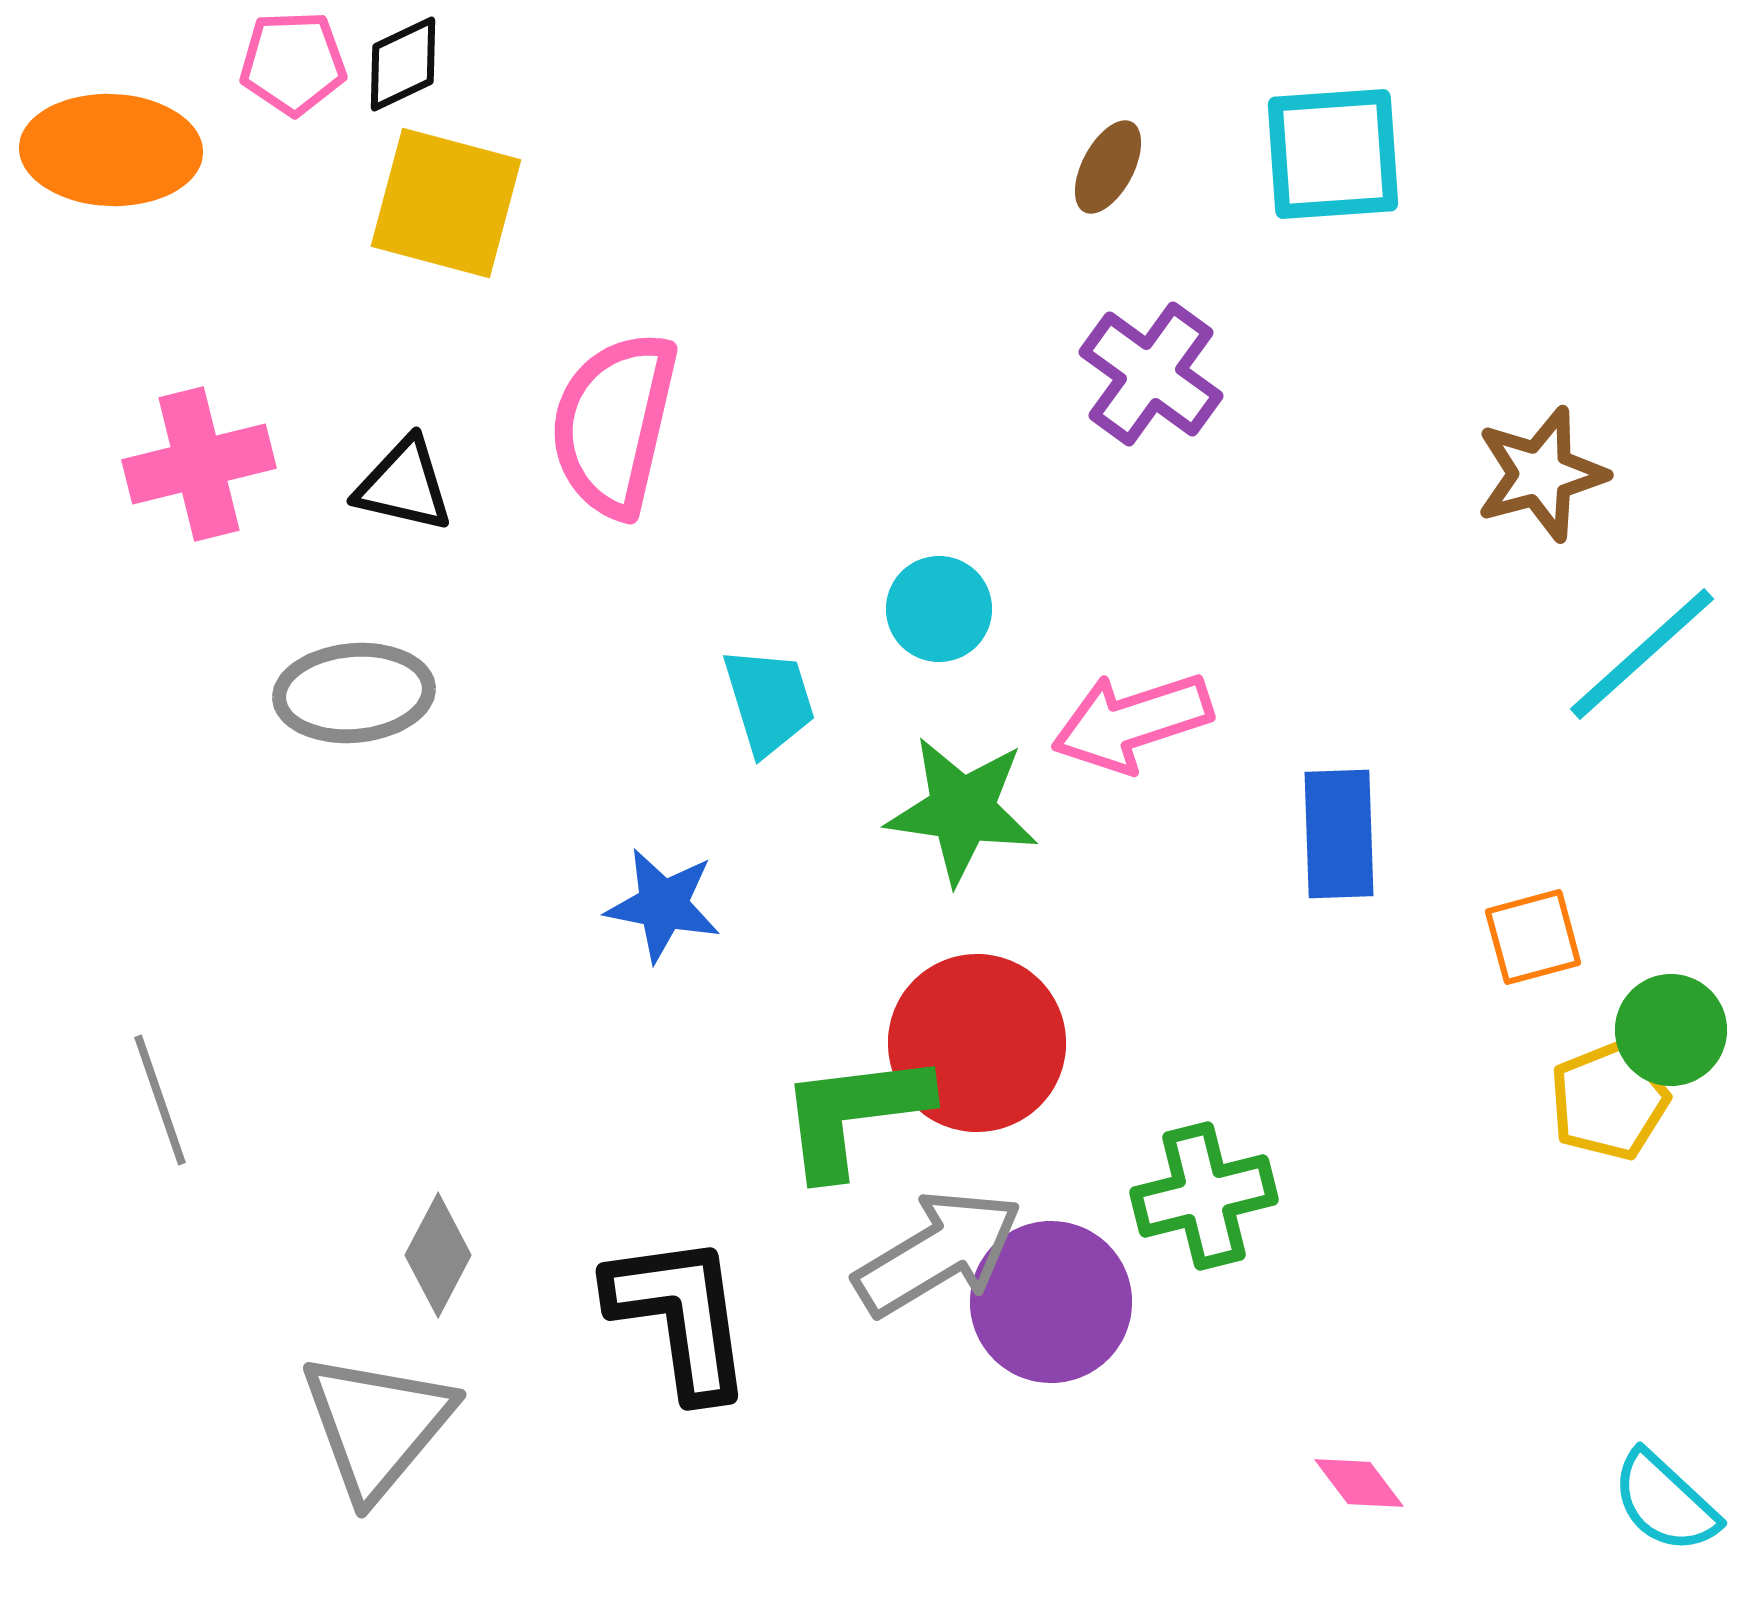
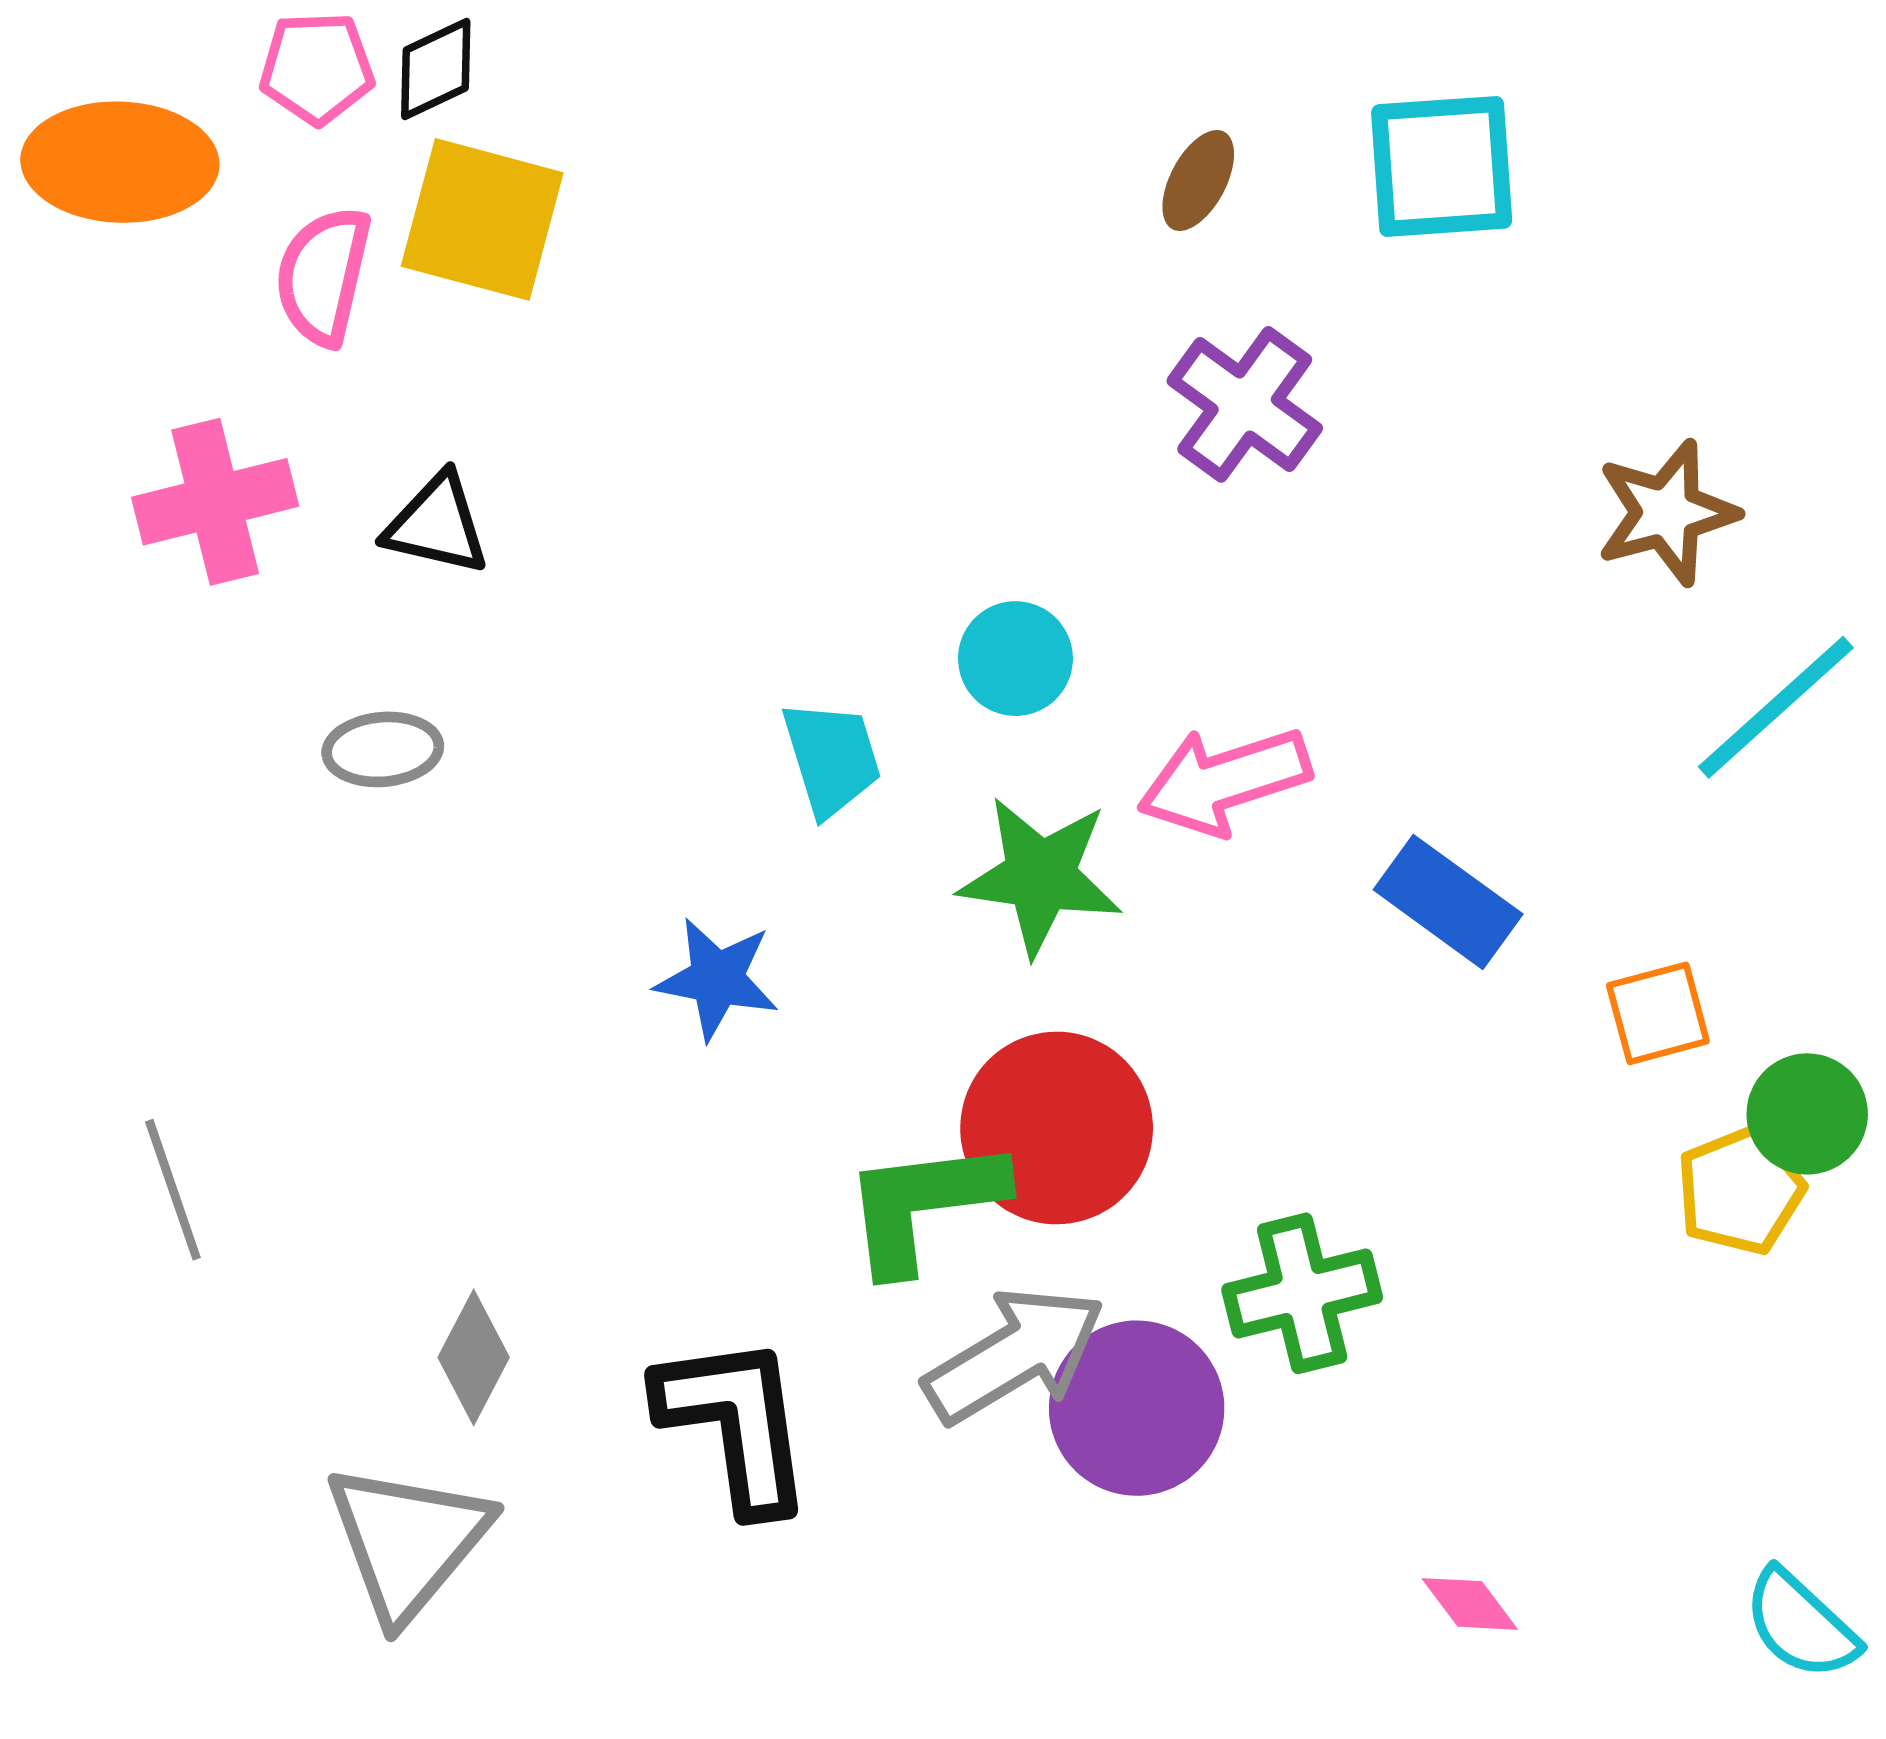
pink semicircle: (614, 424) -> (323, 276), moved, size x0.7
gray ellipse: (354, 693) -> (383, 749), size x0.7
blue rectangle: (1339, 834) -> (1448, 902), turned -52

